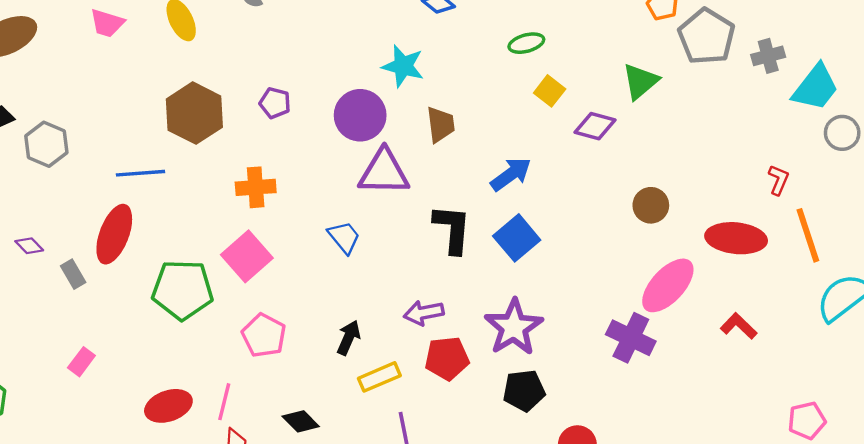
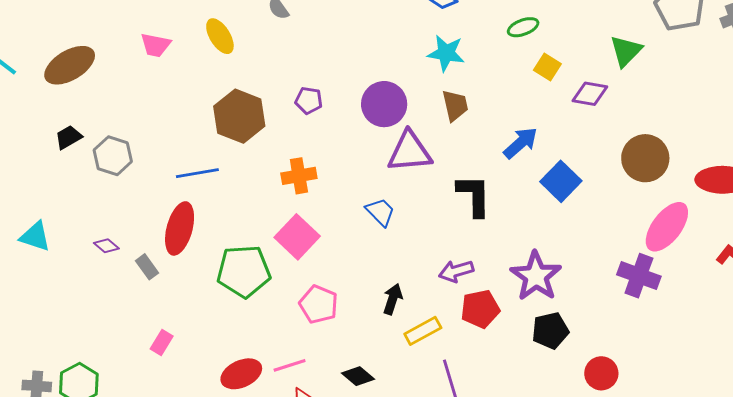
cyan star: (403, 66) -> (446, 53), moved
brown circle: (651, 205) -> (645, 158), size x1.5
blue square: (517, 238) -> (561, 181), moved
pink line: (224, 402) -> (290, 365), turned 64

